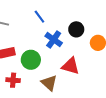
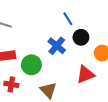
blue line: (39, 17) -> (68, 19), moved
red triangle: (71, 66) -> (85, 74), moved, turned -42

